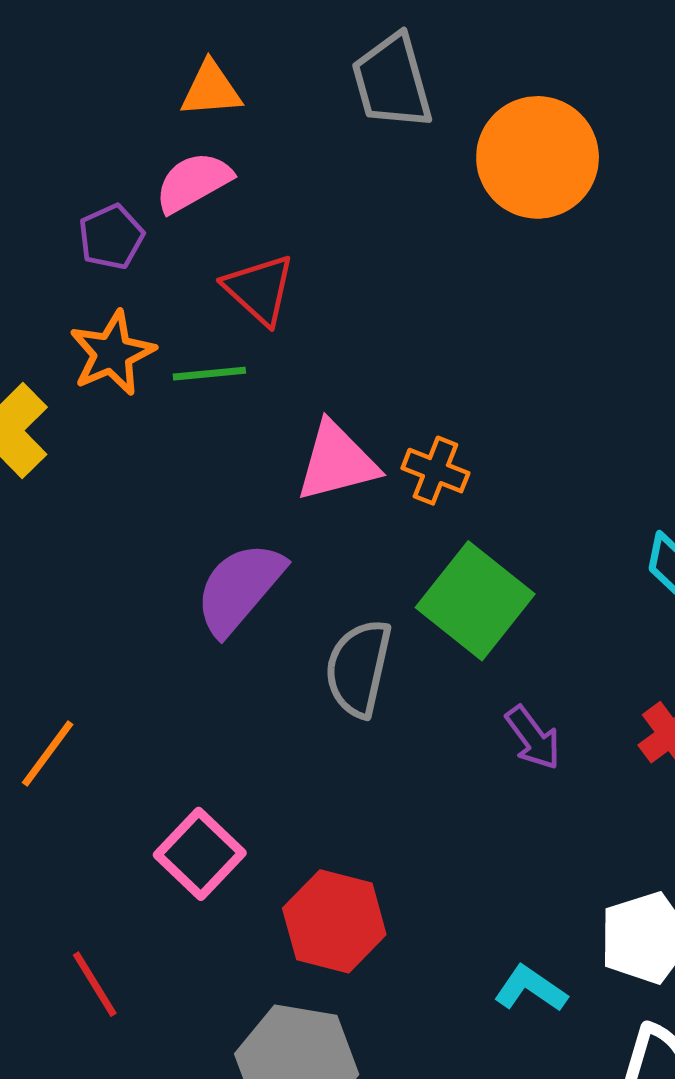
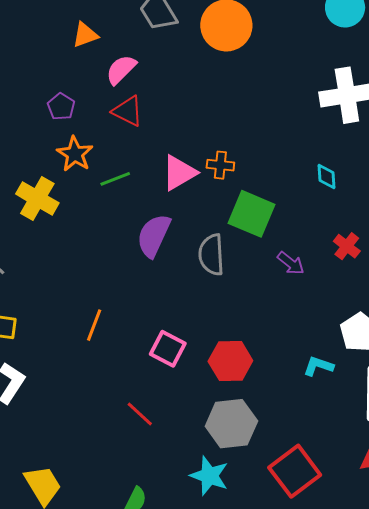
pink semicircle: (193, 182) -> (121, 70), moved
green line: (209, 374) -> (115, 179), moved

